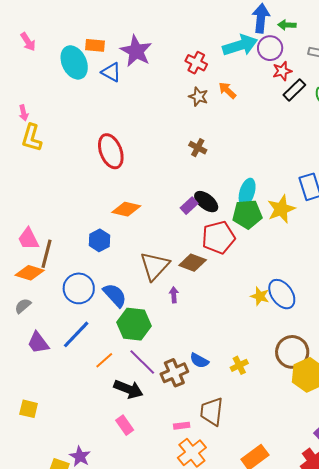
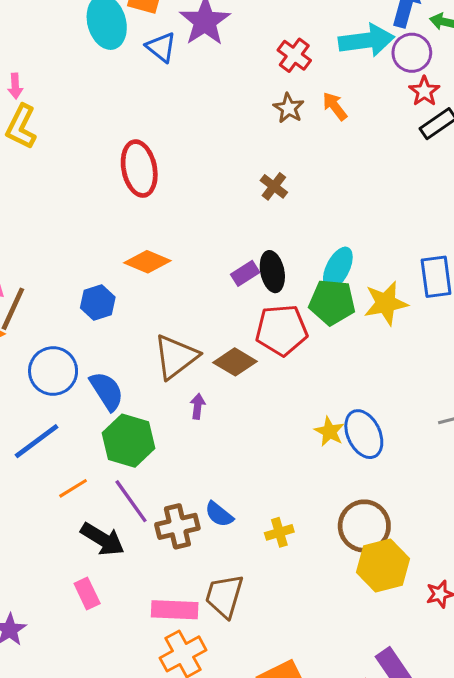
red star: (282, 71) -> (424, 91), turned -30
black ellipse: (206, 202) -> (272, 272), turned 30
pink rectangle: (182, 426) -> (175, 610), size x1.8

